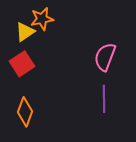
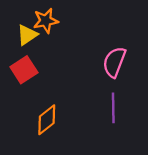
orange diamond: (25, 112) -> (47, 120), moved, turned 32

